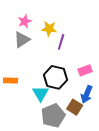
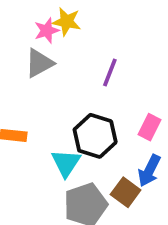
yellow star: (49, 29) -> (67, 22), moved
pink rectangle: (85, 70) -> (149, 127), turned -48

